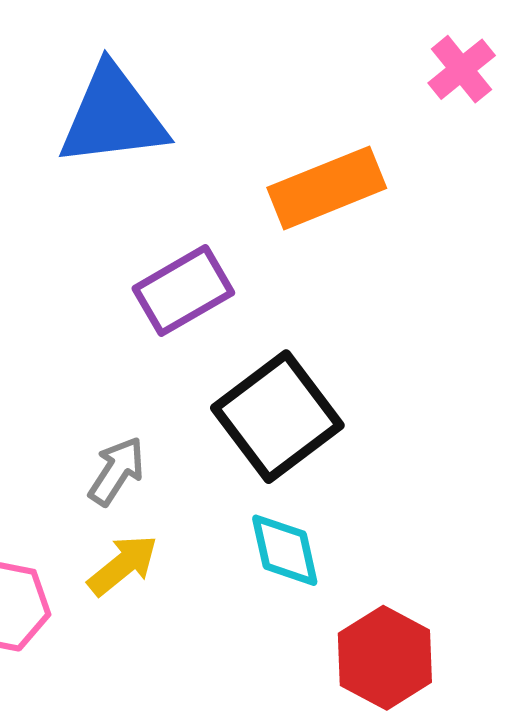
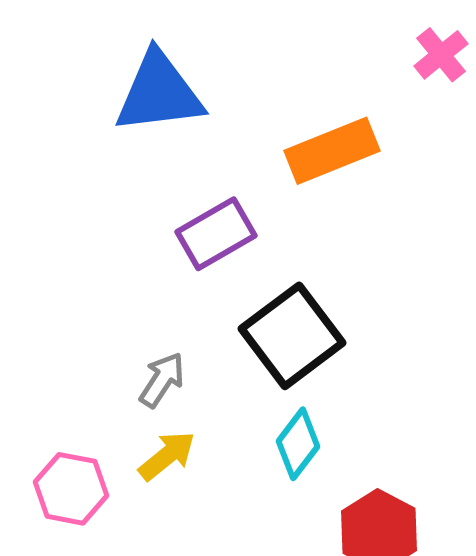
cyan diamond: (285, 550) -> (298, 444), turned 50

